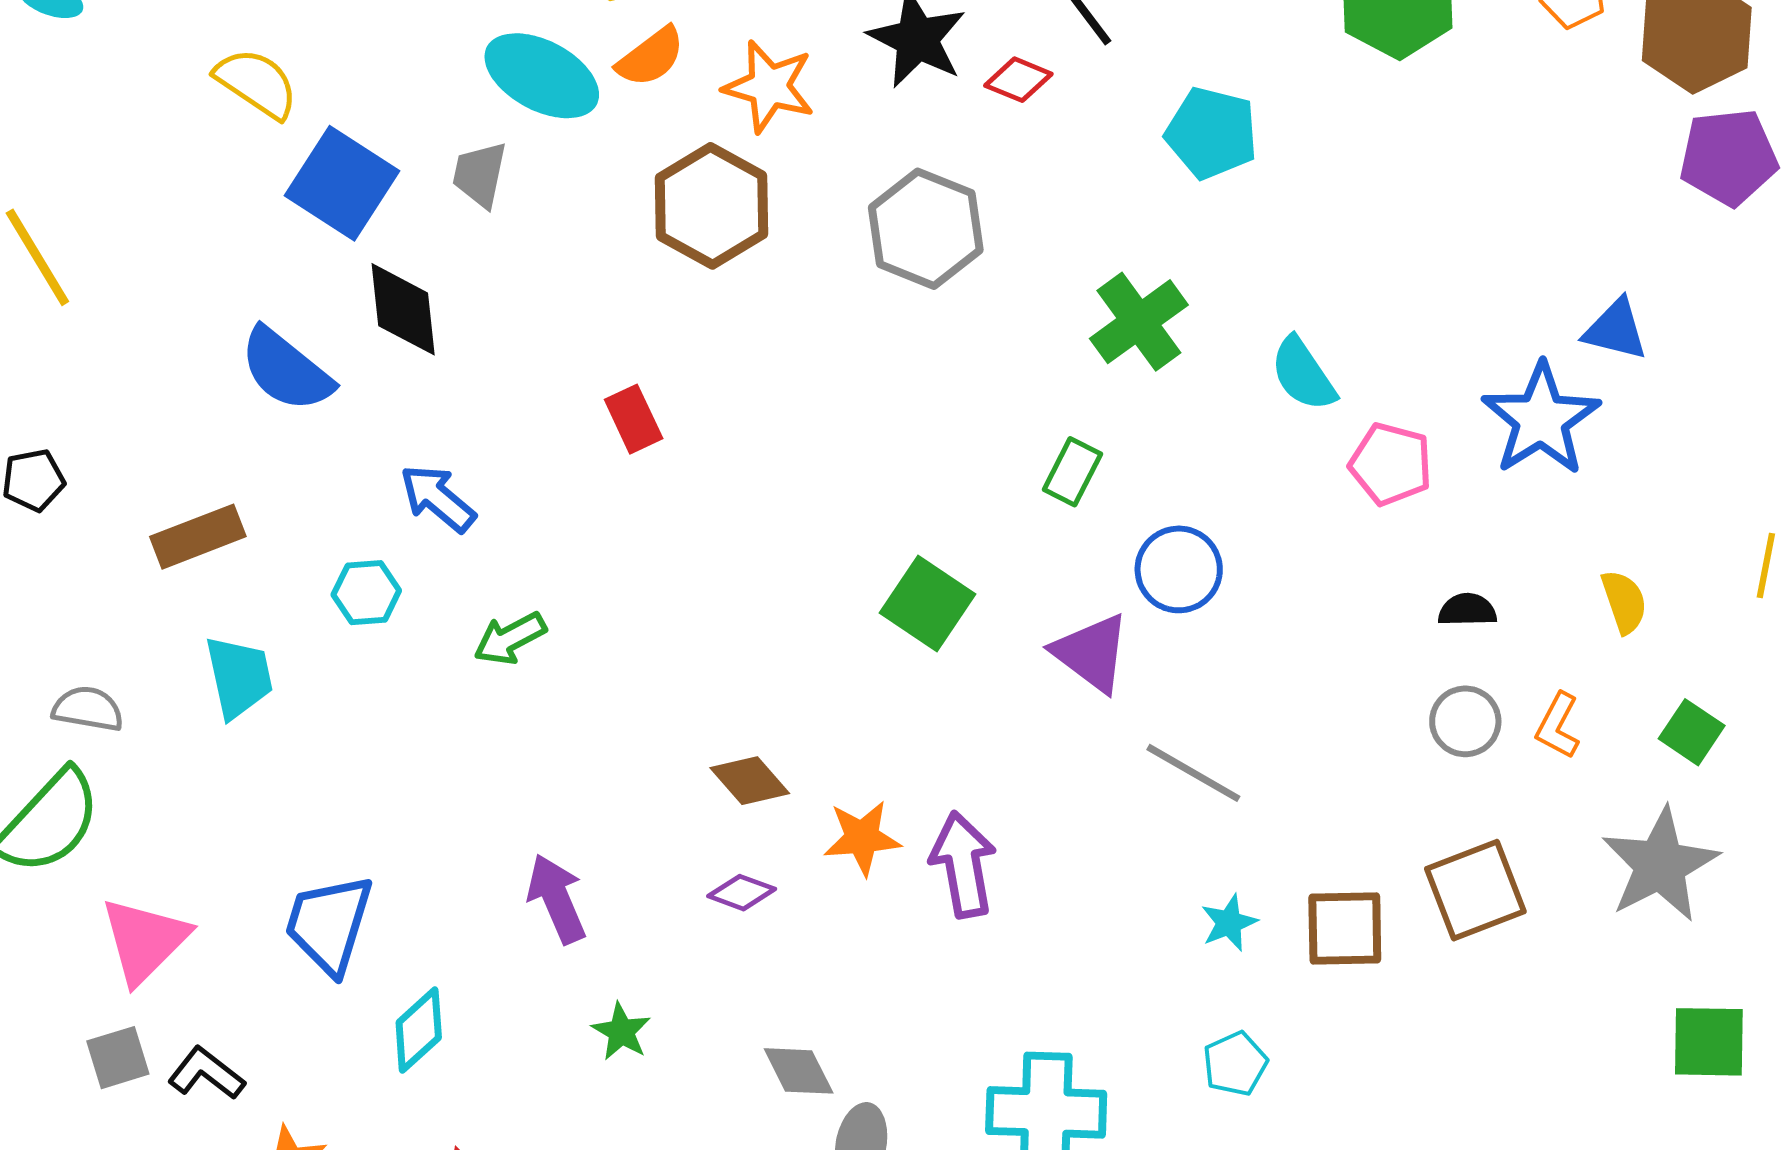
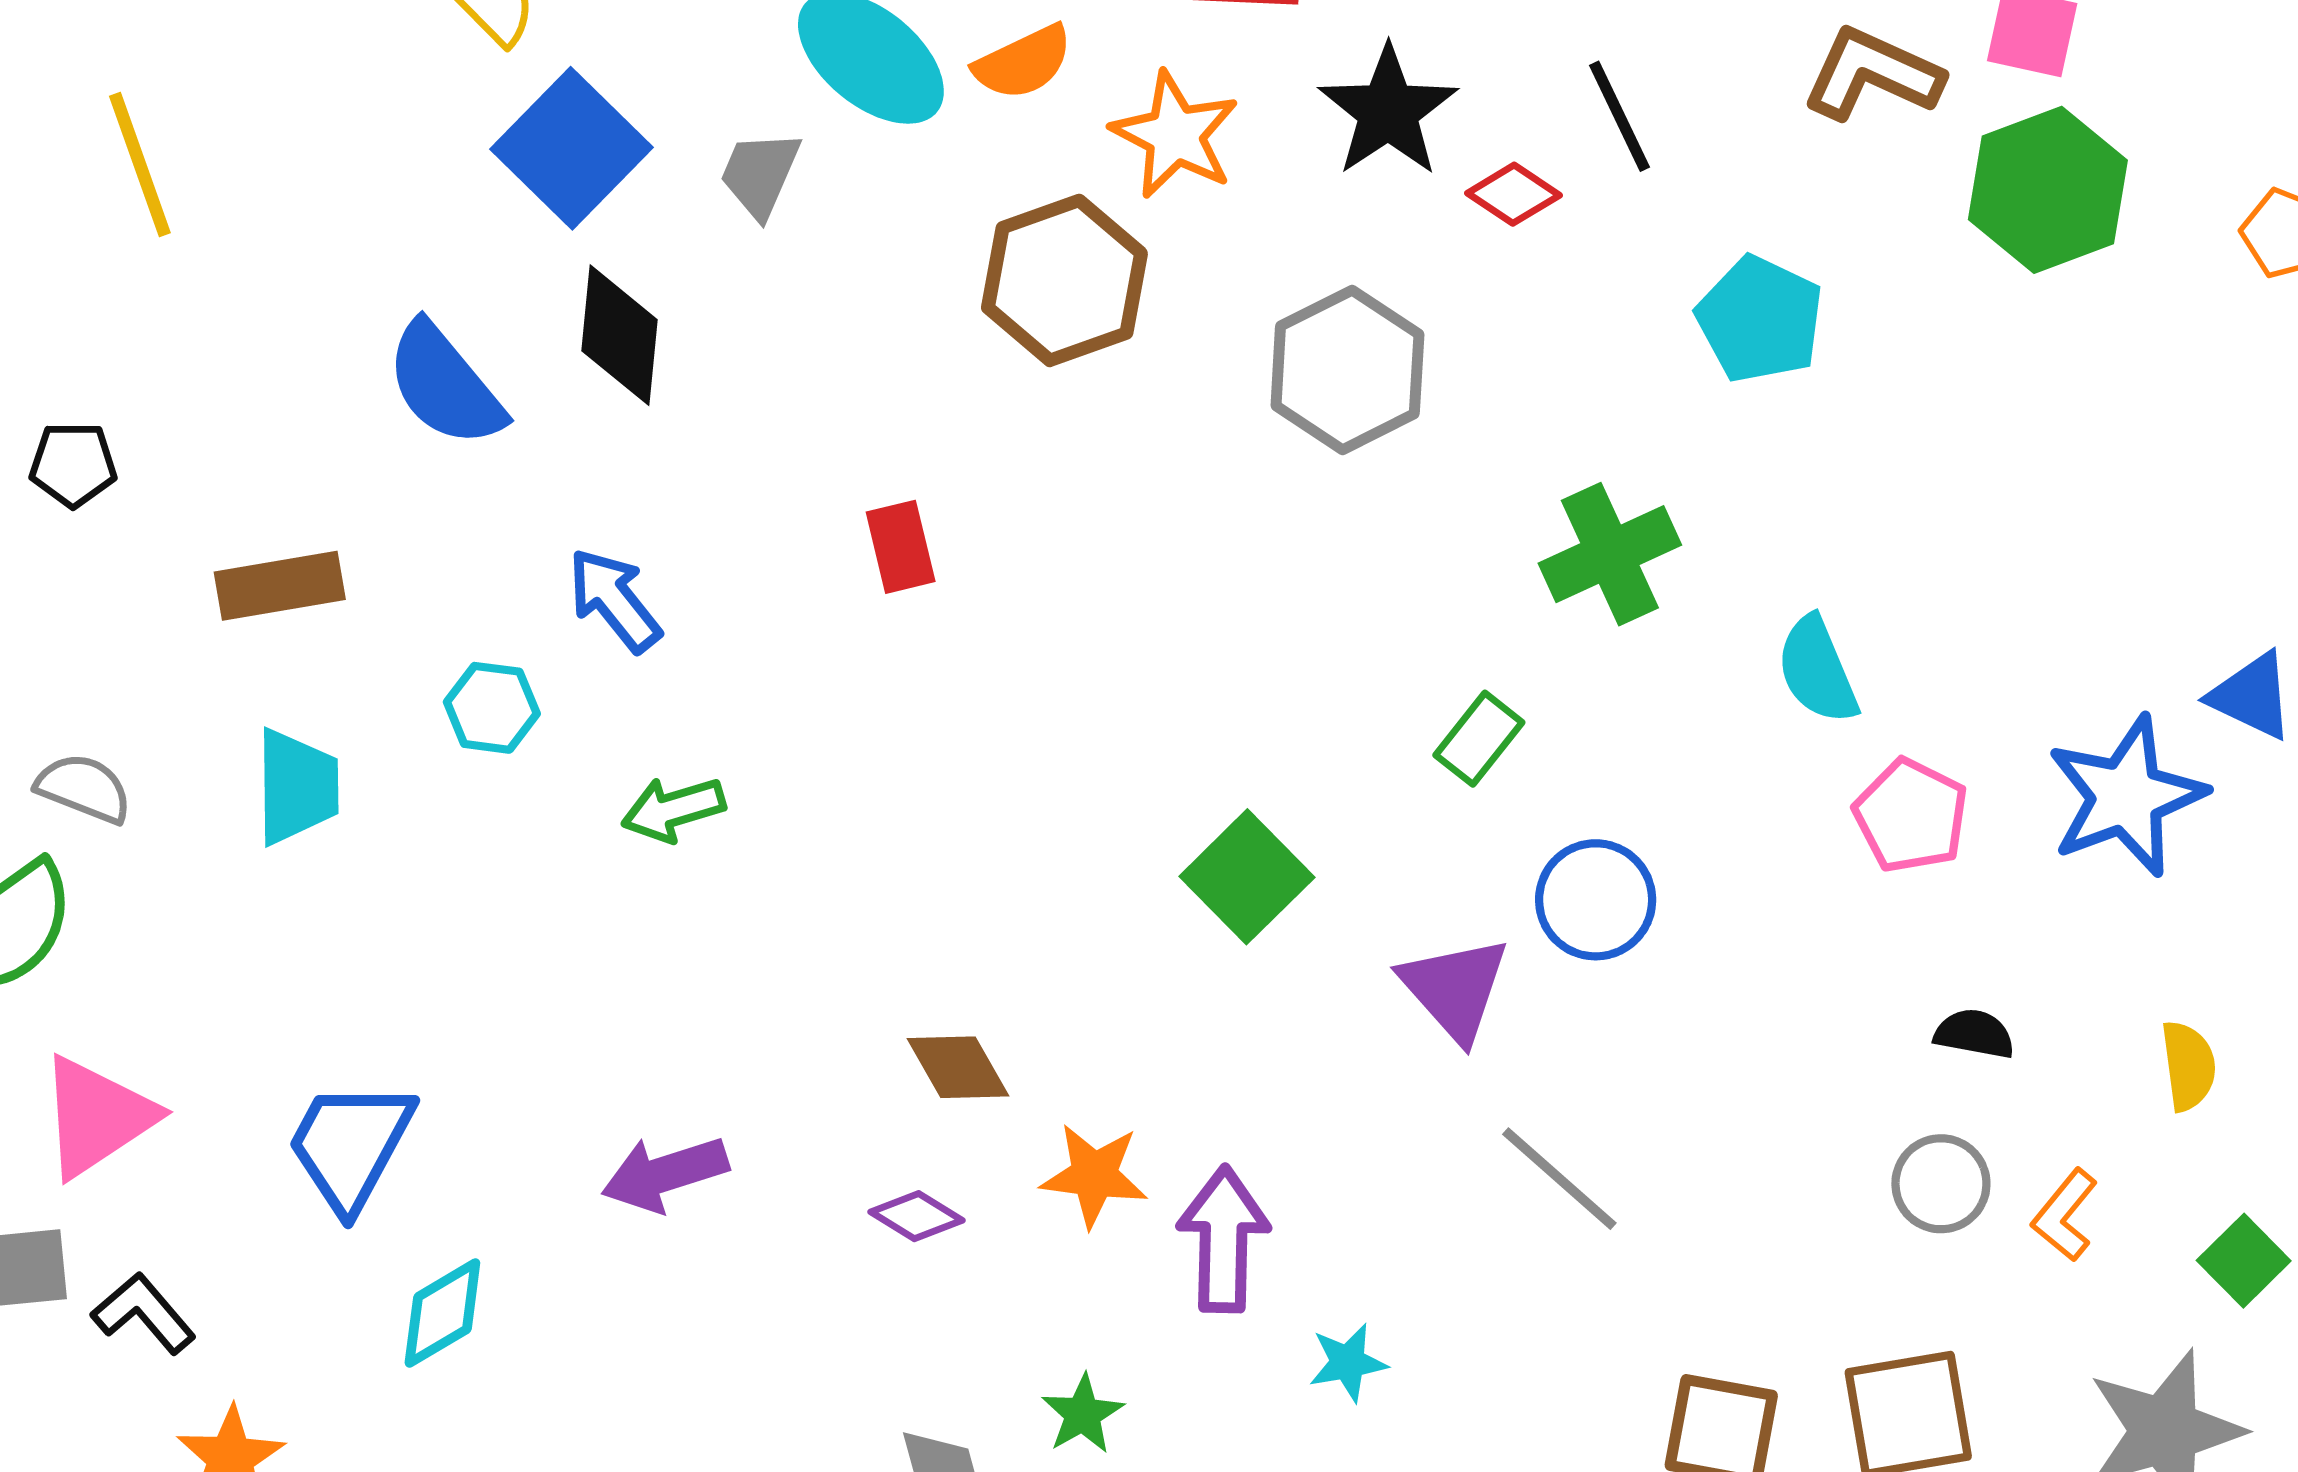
purple arrow: (557, 899) -> (665, 1174), turned -96
cyan star: (1229, 923) -> (1348, 1362), moved
green star: (621, 1032) -> (1083, 1414), moved

